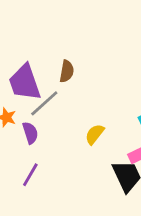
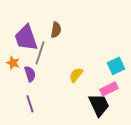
gray line: (44, 103) -> (40, 53), turned -30
purple line: (30, 175) -> (30, 104), turned -48

